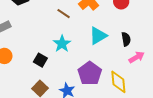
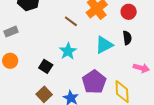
black semicircle: (126, 39) -> (127, 38), moved
pink arrow: (137, 57) -> (141, 68), turned 42

